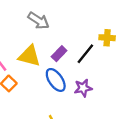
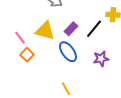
purple star: (83, 88) -> (101, 59), moved

